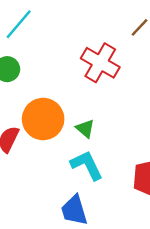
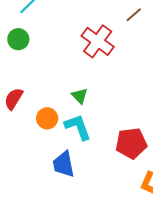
orange circle: (43, 119) -> (47, 118), moved, size x0.6

